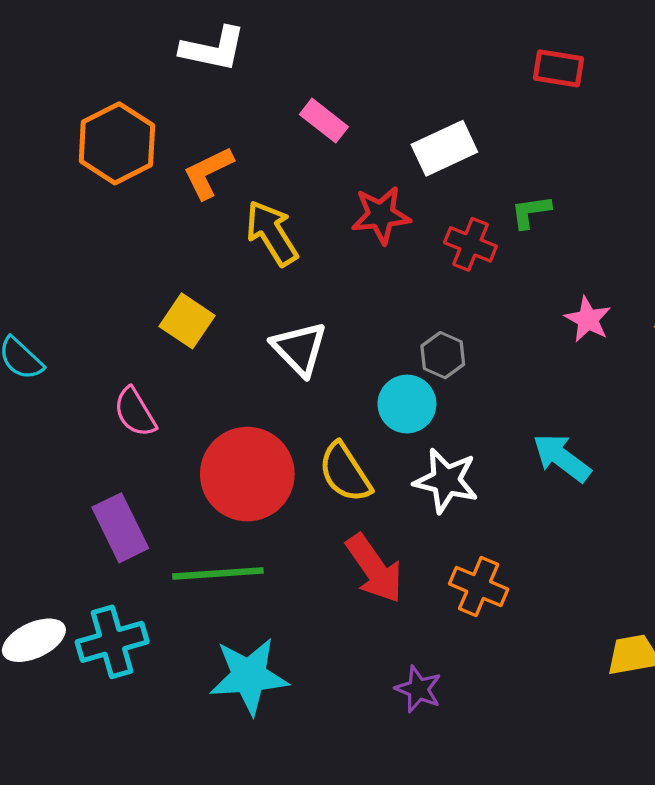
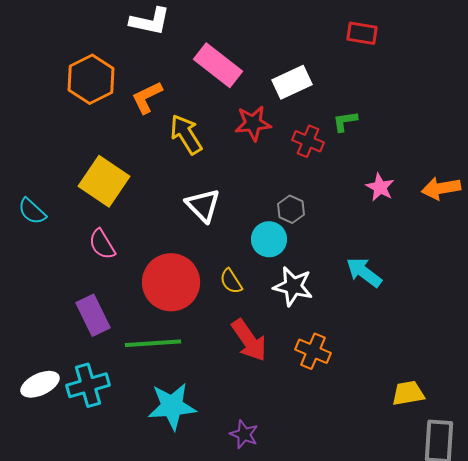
pink rectangle: (324, 121) -> (218, 65), size x1.6
yellow square: (187, 321) -> (104, 181), moved, size x1.5
yellow semicircle: (345, 472) -> (231, 281), size x0.7
purple star: (418, 689) -> (244, 434), moved

